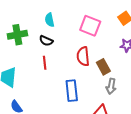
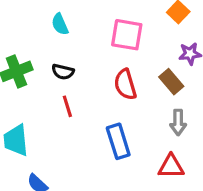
cyan semicircle: (50, 20) -> (60, 24), moved
brown rectangle: (103, 67) -> (171, 82), moved

